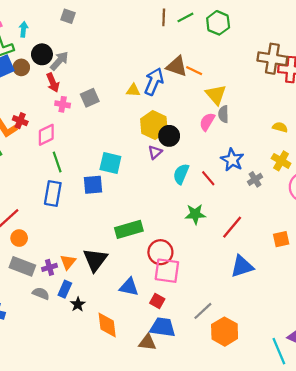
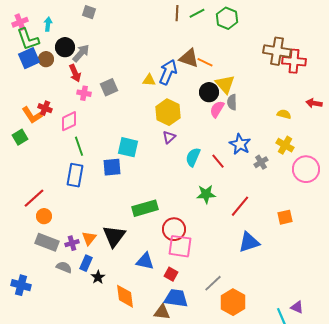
black circle: (169, 136) -> (209, 92), moved

